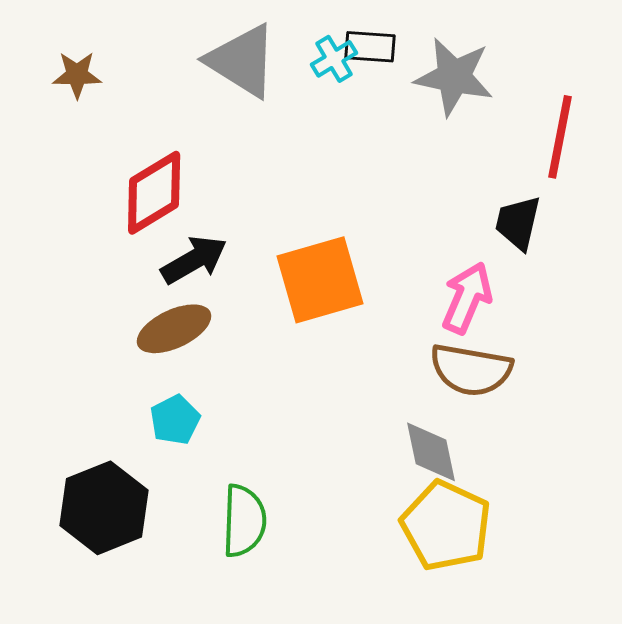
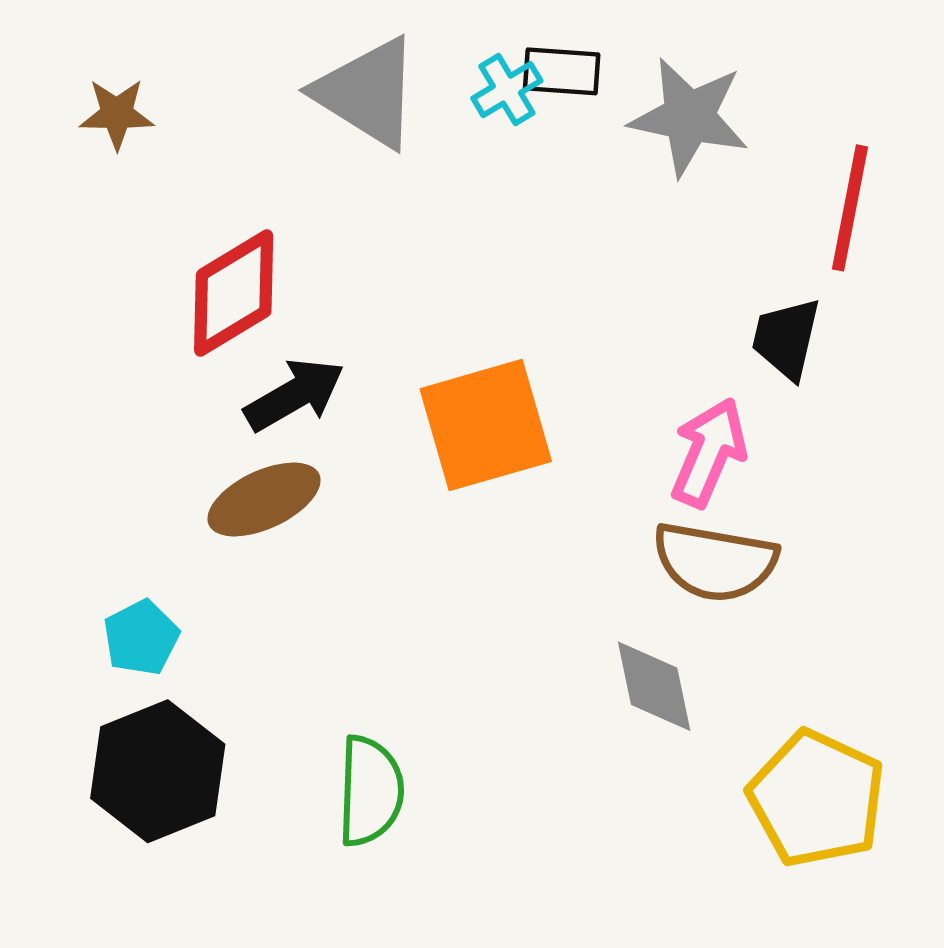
cyan pentagon: (175, 420) -> (141, 638), moved
yellow pentagon: (446, 526) -> (817, 799), moved

